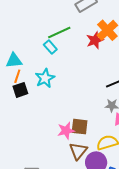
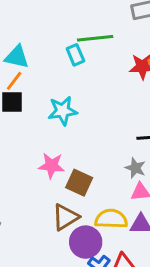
cyan star: (45, 78) -> (63, 111), moved
pink star: (66, 131) -> (51, 166), moved

